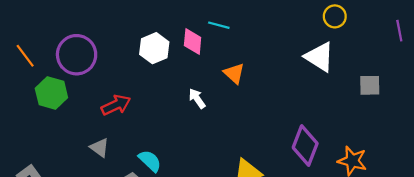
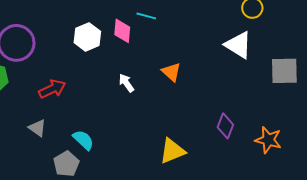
orange triangle: (234, 73) -> (171, 72), moved
gray square: (370, 85) -> (284, 71), size x1.4
purple diamond: (305, 145) -> (225, 126), size x0.7

